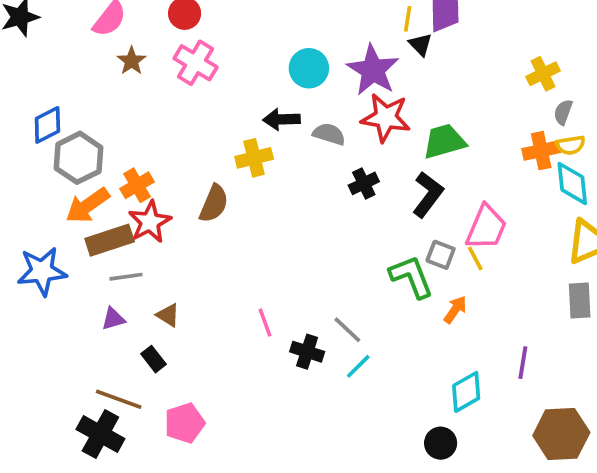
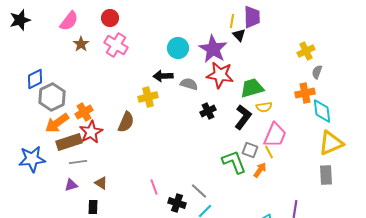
yellow semicircle: (570, 145) -> (264, 107), moved
orange arrow: (455, 310) -> (260, 170), moved
black rectangle: (153, 359) -> (93, 207), turned 40

